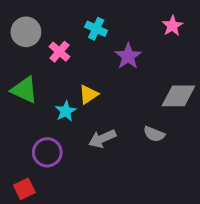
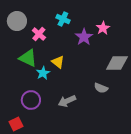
pink star: (172, 26) -> (103, 28), moved
green triangle: (24, 90) -> (28, 58), moved
yellow triangle: (88, 94) -> (58, 62), turned -48
gray arrow: (102, 139) -> (67, 101), moved

